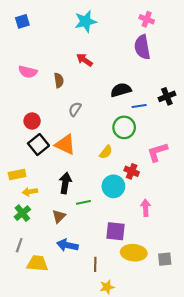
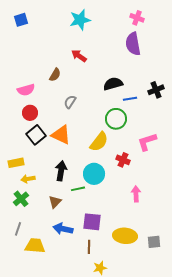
pink semicircle: (28, 72) -> (26, 90), moved, turned -30
brown semicircle: (59, 80) -> (55, 75), turned 40
yellow semicircle: (106, 152) -> (99, 142), size x1.5
cyan circle: (113, 186) -> (94, 174), moved
purple square: (116, 231) -> (92, 222), moved

